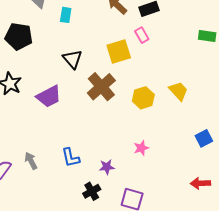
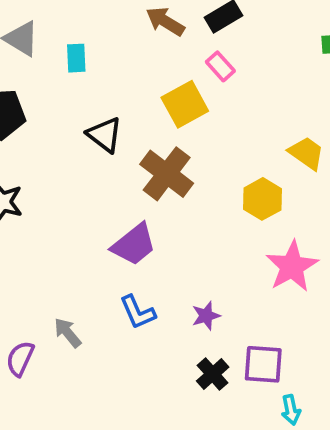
purple trapezoid: (49, 96) -> (134, 244), moved
yellow hexagon: (143, 98) -> (262, 199), moved
pink star: (141, 148) -> (292, 266), moved, size x1.8
black cross: (92, 191) -> (213, 374), moved

